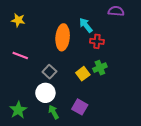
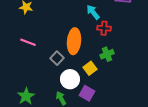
orange ellipse: (63, 37) -> (74, 41), moved
yellow square: (83, 74) -> (90, 68), moved
white circle: (45, 93) -> (70, 79), moved

